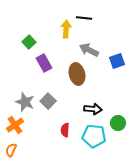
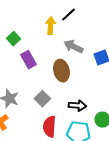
black line: (84, 18) -> (68, 15), turned -49
gray square: (48, 101) -> (42, 99), moved
red semicircle: (65, 130) -> (49, 127), size x1.5

